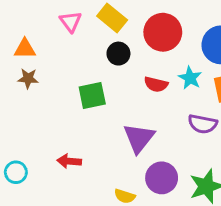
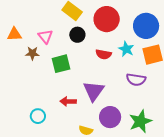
pink triangle: (71, 21) -> (45, 37), moved
brown star: (28, 78) -> (32, 53), moved
red arrow: (69, 161) -> (68, 101), moved
cyan circle: (16, 172) -> (38, 116), moved

